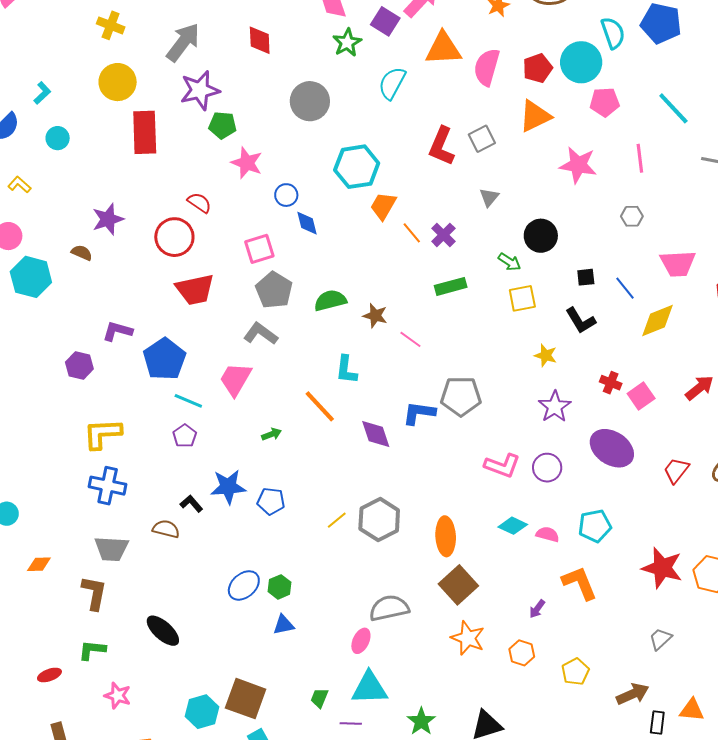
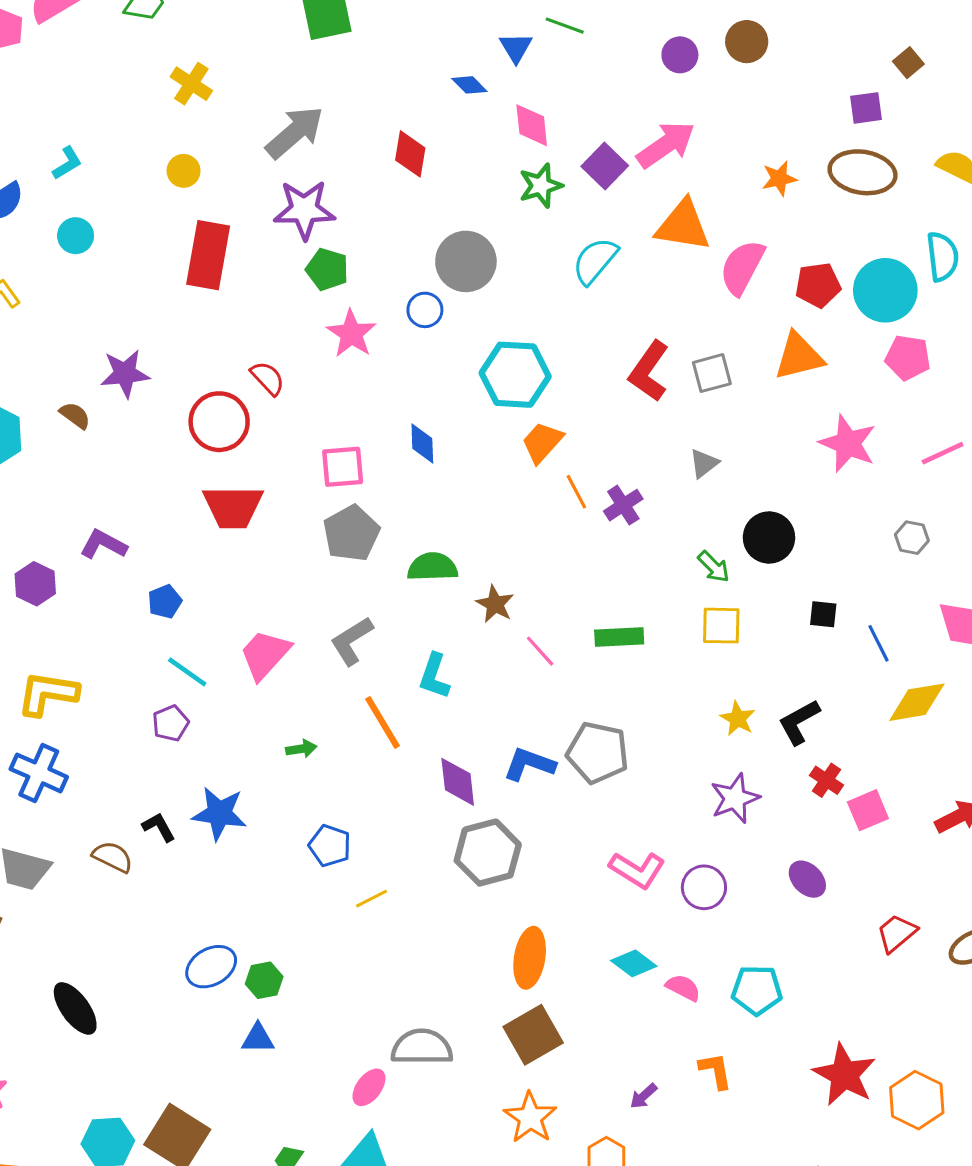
yellow circle: (118, 82) -> (184, 171), size x0.6
pink line: (640, 158) -> (943, 453), turned 60
blue circle: (286, 195) -> (425, 310), moved
green rectangle: (451, 286) -> (619, 637), moved
black L-shape: (581, 321) -> (799, 722), moved, turned 80
gray L-shape: (261, 334) -> (352, 641), moved, turned -80
blue pentagon: (164, 359) -> (165, 602), size x0.5
purple ellipse: (612, 448) -> (807, 879), size x0.6
blue pentagon: (271, 501) -> (330, 846), moved
gray hexagon: (379, 519) -> (488, 853), moved
orange L-shape: (580, 583) -> (716, 1071), size x0.7

